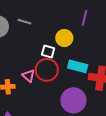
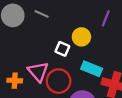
red circle: (47, 70) -> (59, 81), moved
pink triangle: (28, 76) -> (38, 72), size x1.5

